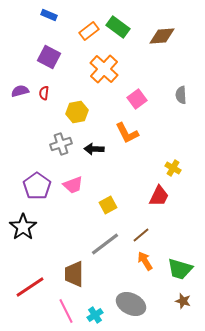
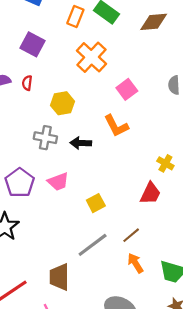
orange rectangle: (89, 31) -> (75, 16), turned -30
gray cross: (61, 144) -> (45, 138), turned 30

